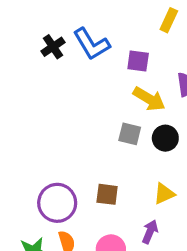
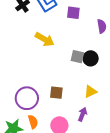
yellow arrow: (149, 99) -> (45, 39), moved
gray square: (130, 134) -> (77, 57), moved

